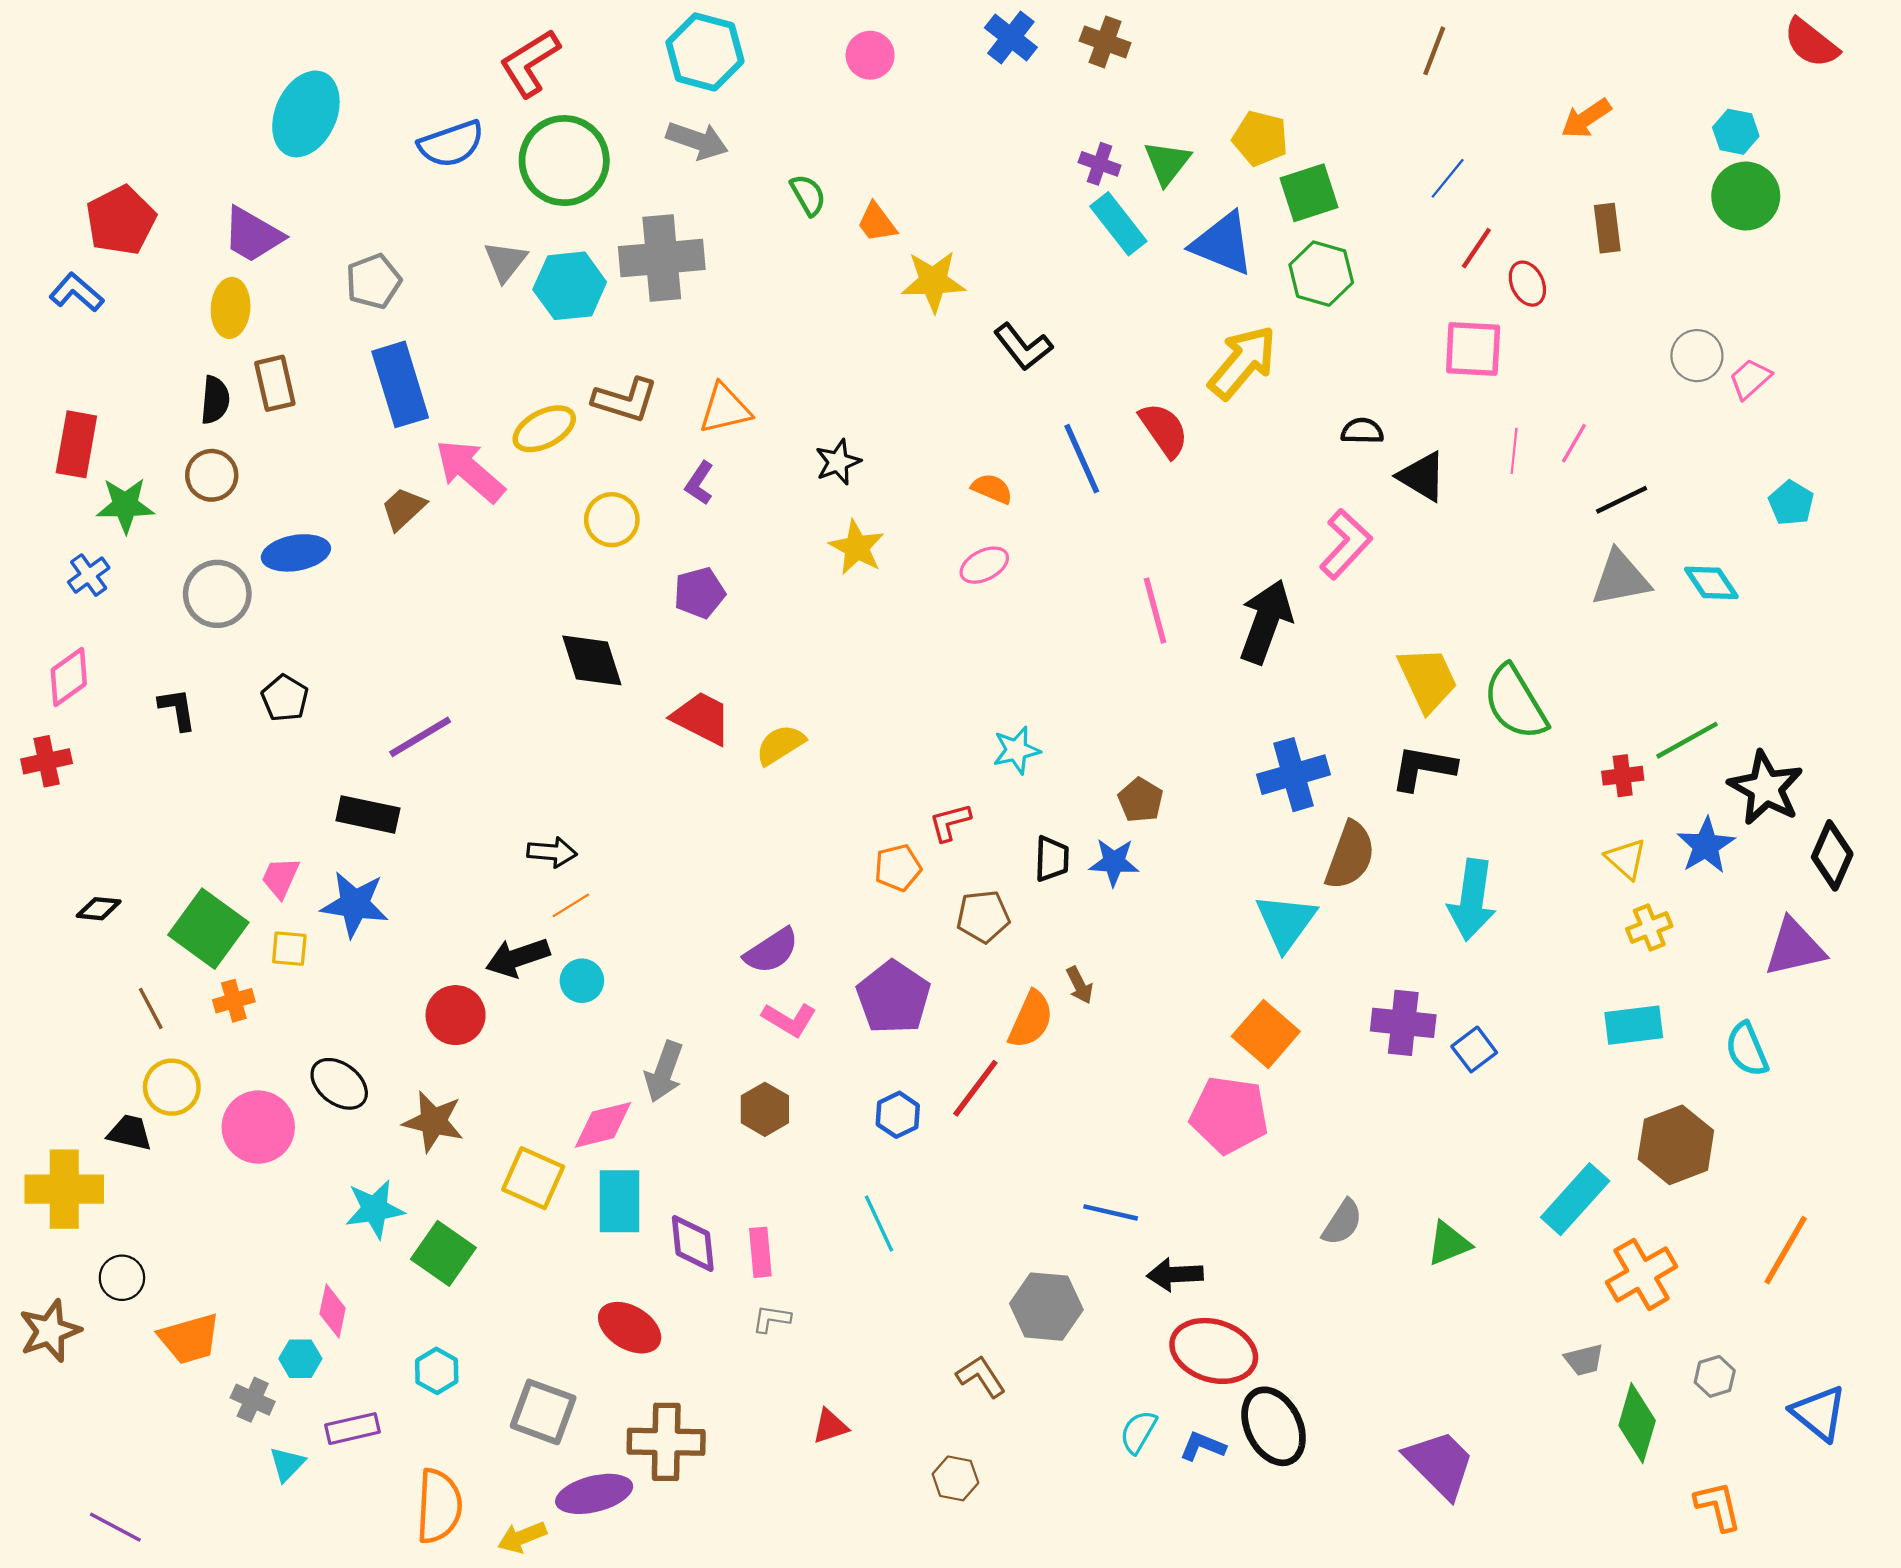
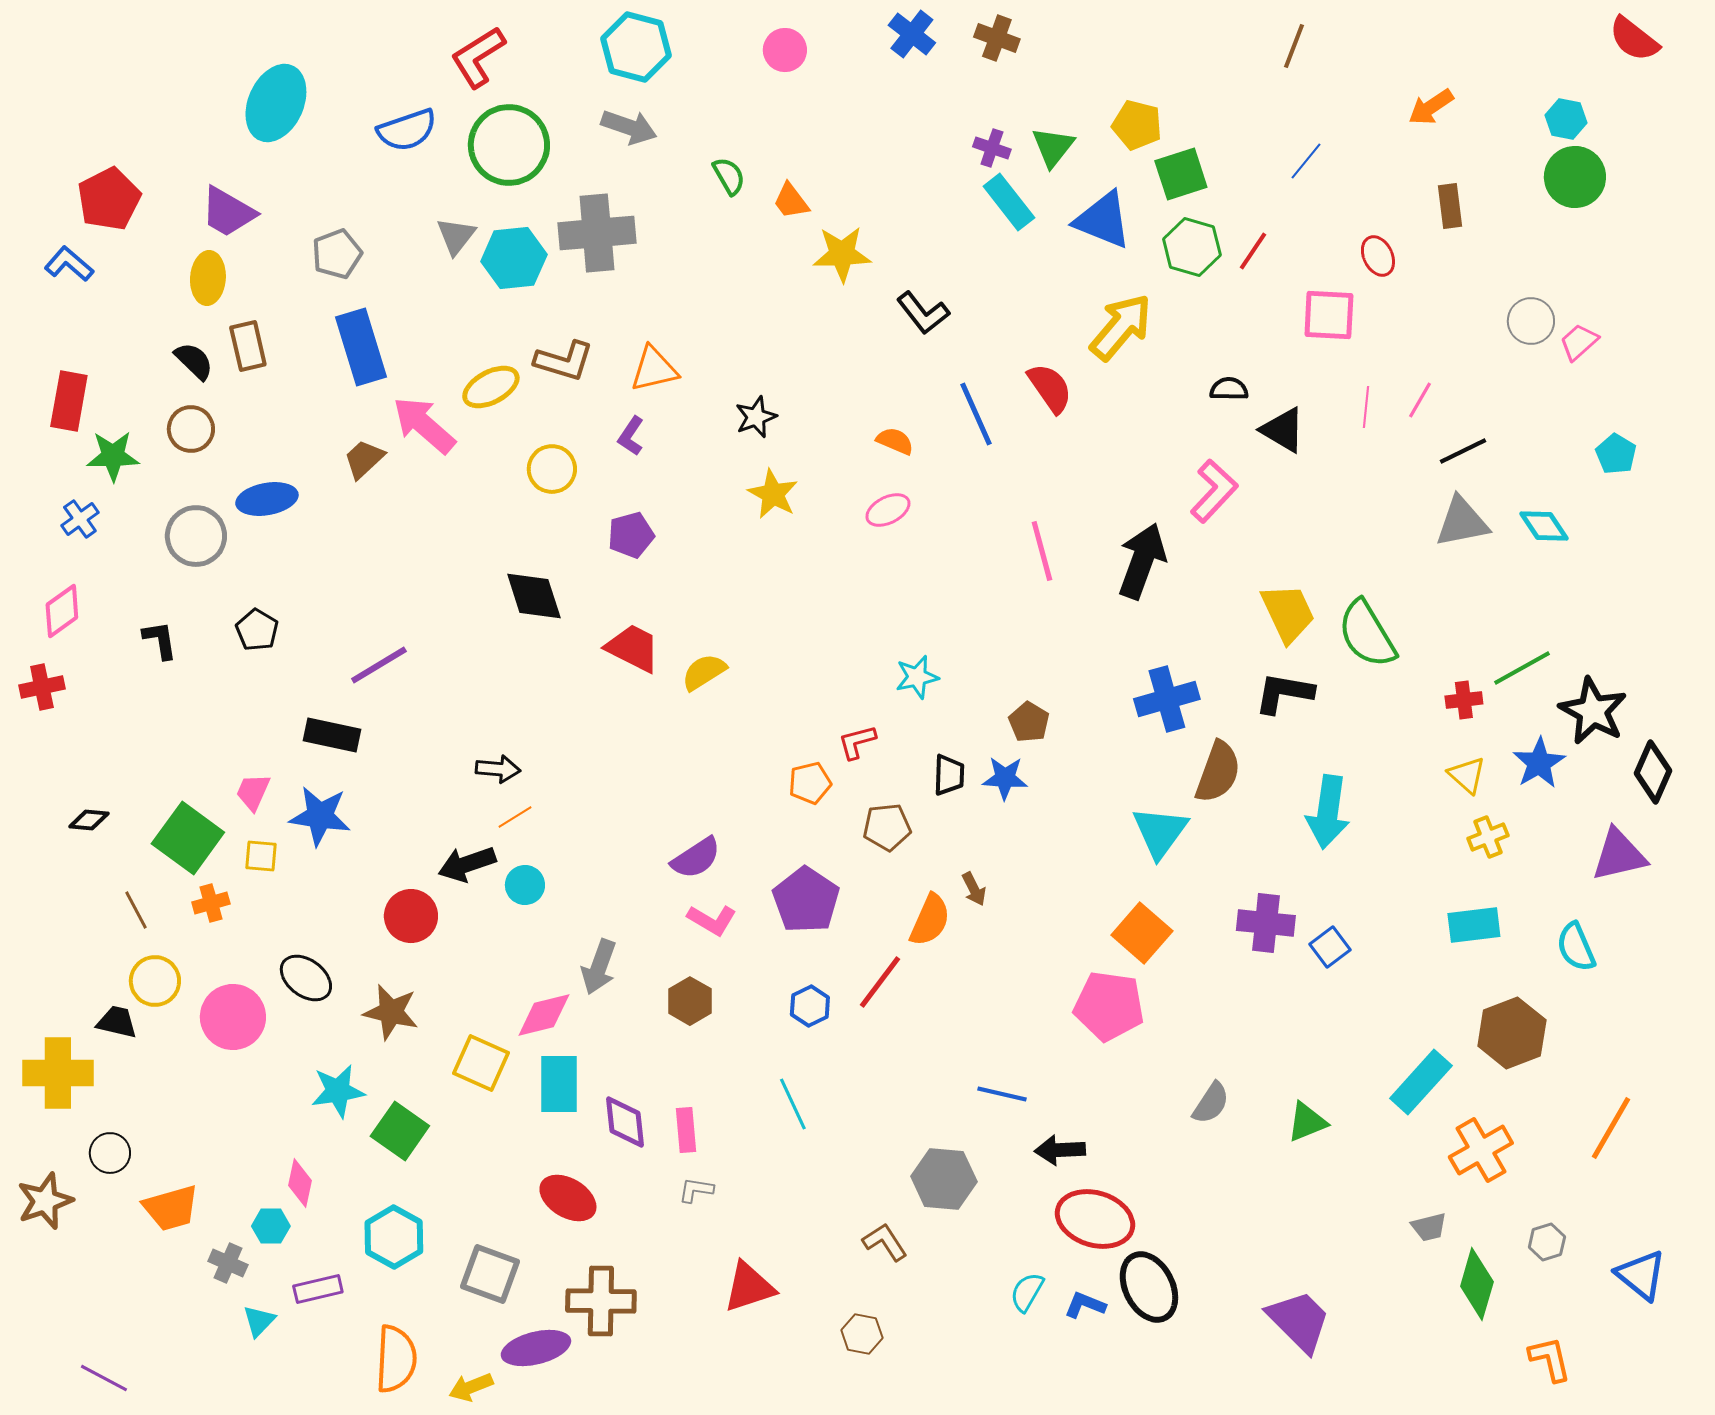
red line: (1476, 248) -> (1253, 251), moved
black semicircle: (215, 400) -> (194, 361), turned -51
cyan hexagon: (437, 1371) -> (394, 1237), size x1.5
red triangle: (830, 1426) -> (749, 1287), size x1.6

